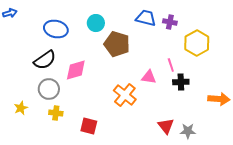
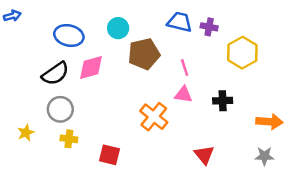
brown pentagon: (117, 44) -> (144, 54), turned -30
pink line: (171, 65) -> (185, 67), moved
pink diamond: (76, 70) -> (91, 67), moved
gray star: (188, 131) -> (264, 156), moved

